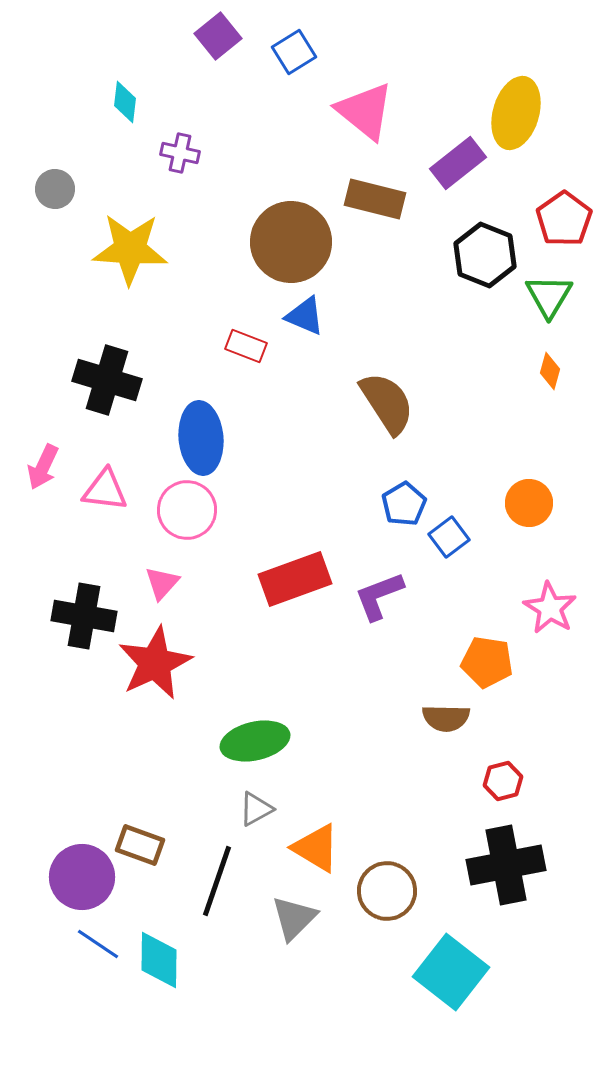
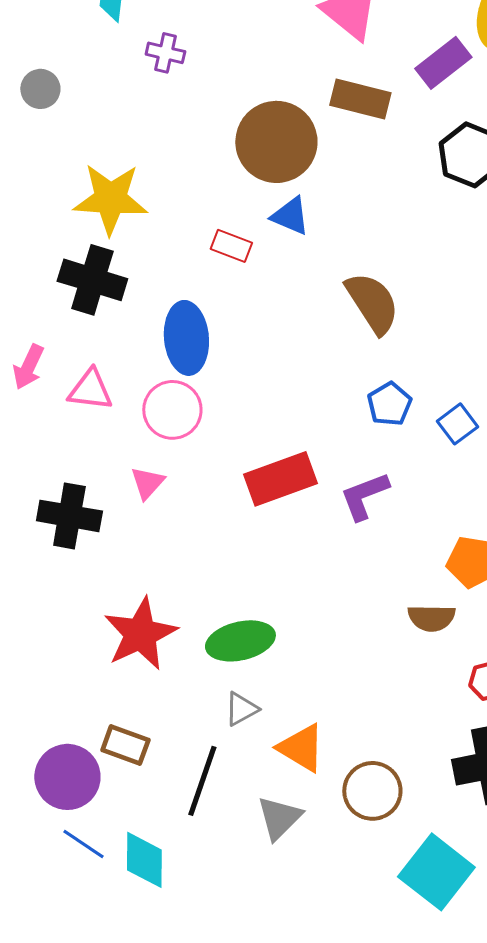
yellow star: (130, 249) -> (110, 199), moved
blue square: (449, 537) -> (457, 424), moved
red star: (155, 663) -> (140, 634), moved

